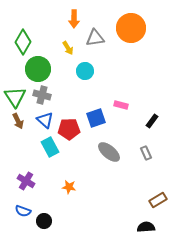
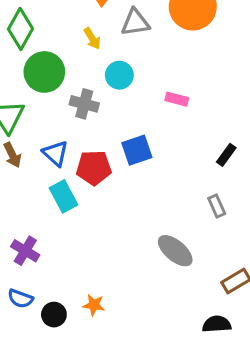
gray cross: (42, 95) -> (84, 104), moved
pink rectangle: (121, 105) -> (177, 99), moved
gray ellipse: (109, 152) -> (175, 251), moved
orange star: (69, 187) -> (94, 305), moved

